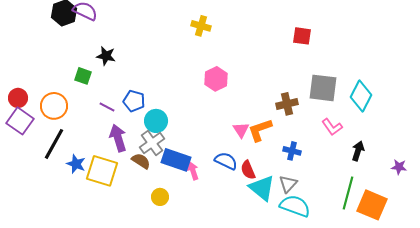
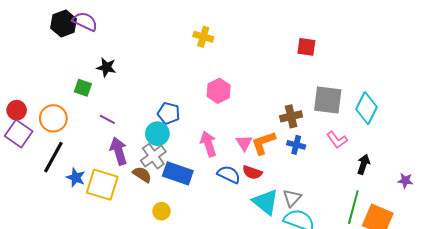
blue pentagon: (134, 101) -> (169, 113), moved
blue cross: (292, 151) -> (296, 145), moved
red semicircle: (248, 170) -> (252, 172), moved, turned -48
pink arrow: (193, 171) -> (208, 144), moved, size x1.4

